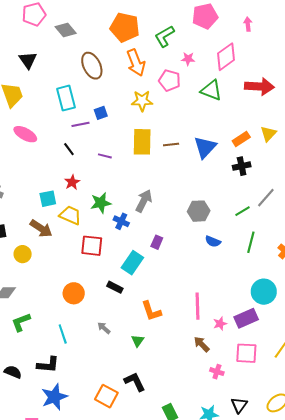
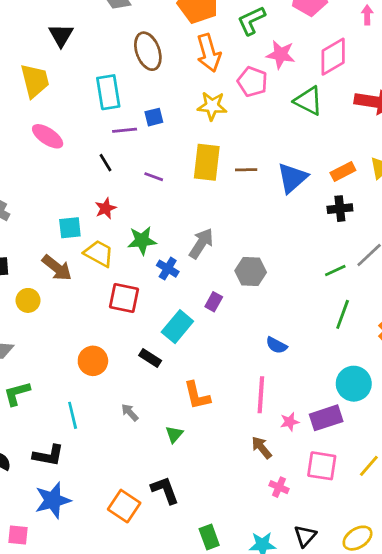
pink star: (188, 59) -> (281, 55), size x1.5
gray hexagon: (199, 211) -> (251, 271), moved
blue semicircle: (213, 241) -> (276, 345), moved

